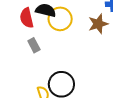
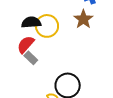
red semicircle: (27, 18) -> (26, 45), moved, turned 72

